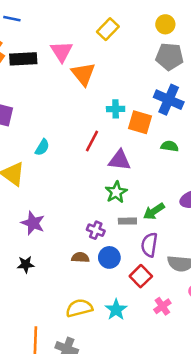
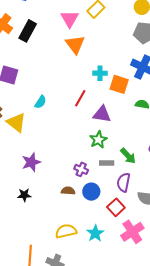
pink triangle: (62, 51) -> (70, 19), moved
black rectangle: (23, 59) -> (28, 31), turned -60
green arrow: (154, 211) -> (128, 156), turned -102
purple star: (33, 223) -> (31, 162), turned 30
pink cross: (162, 306) -> (132, 232), size x1.6

